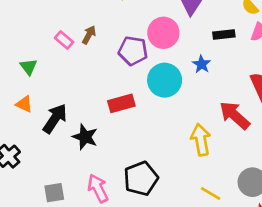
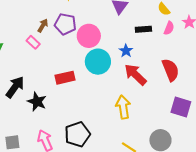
pink circle: (163, 33) -> (89, 36), moved
pink rectangle: (64, 40) -> (33, 42), moved
purple pentagon: (133, 51) -> (65, 24), moved
red arrow: (235, 115) -> (135, 75), moved

